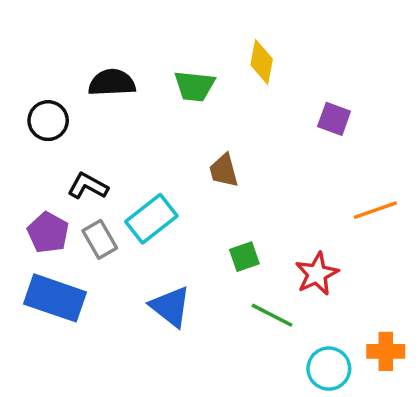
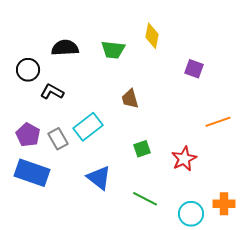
black L-shape: (88, 186) -> (52, 92), moved
green line: (272, 315) -> (145, 199), moved

